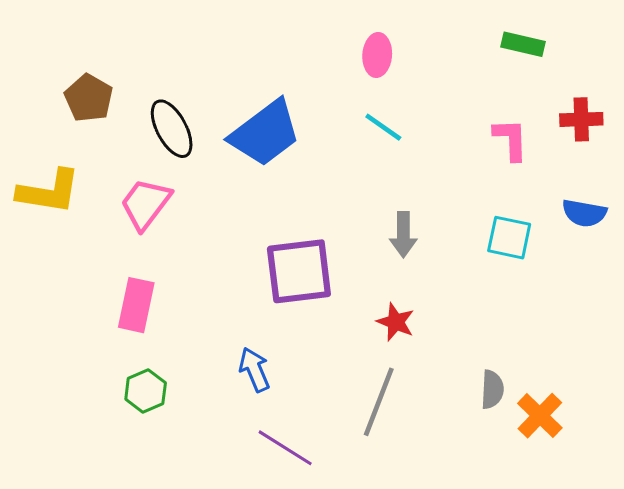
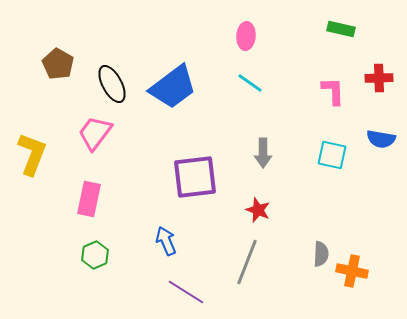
yellow L-shape: (49, 192) -> (32, 154), moved, turned -78
orange cross: (540, 416) -> (352, 271), turned -32

